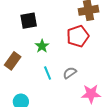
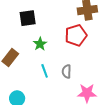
gray semicircle: (70, 73) -> (67, 71), turned -56

